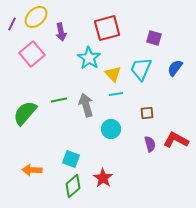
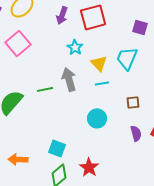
purple arrow: (61, 32) -> (62, 15), moved, turned 30
cyan star: (89, 58) -> (75, 47), size x0.7
gray arrow: (86, 105) -> (69, 79), moved

